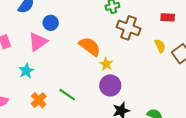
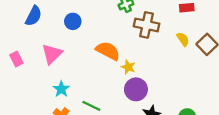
blue circle: (51, 23) -> (73, 21), moved
cyan star: (26, 71) -> (61, 89), moved

